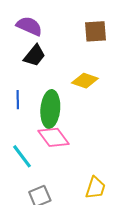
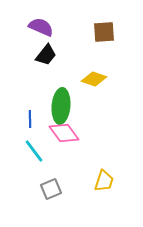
blue line: (18, 100) -> (30, 119), moved

